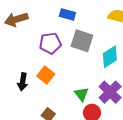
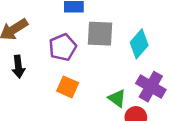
black arrow: (23, 82) -> (18, 67), moved

